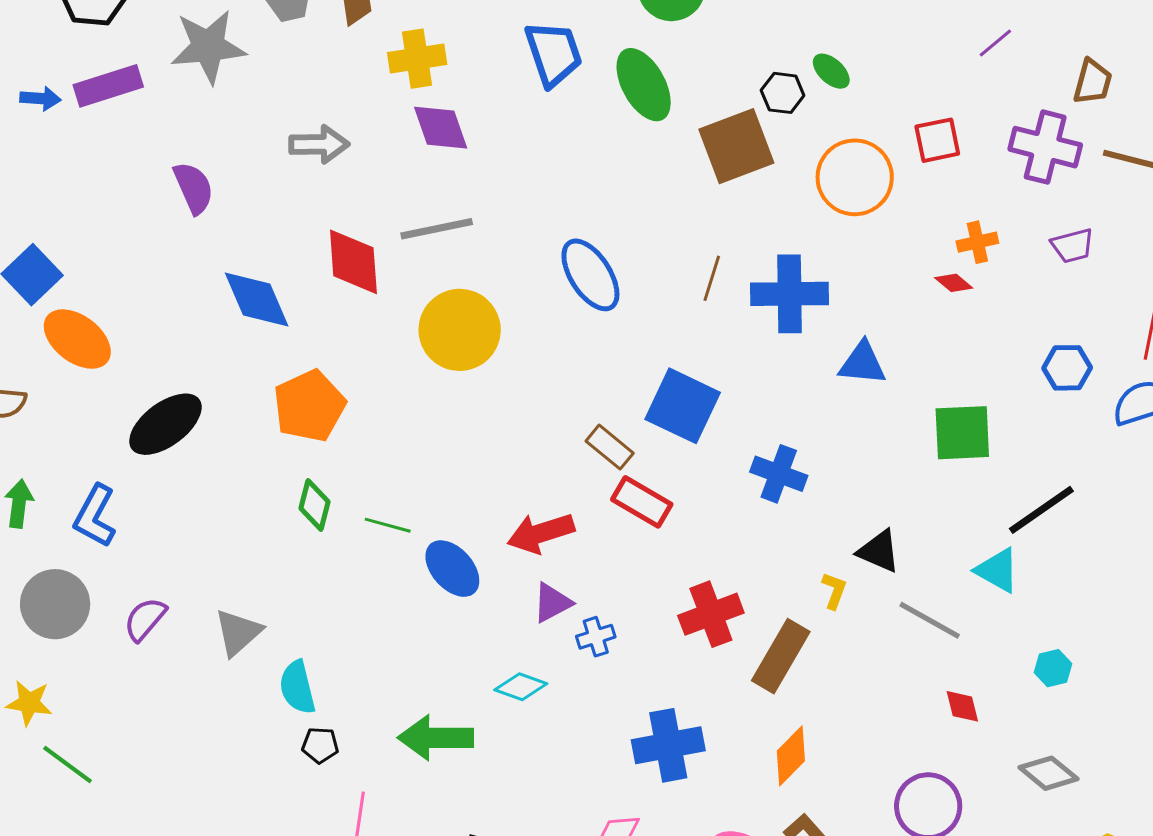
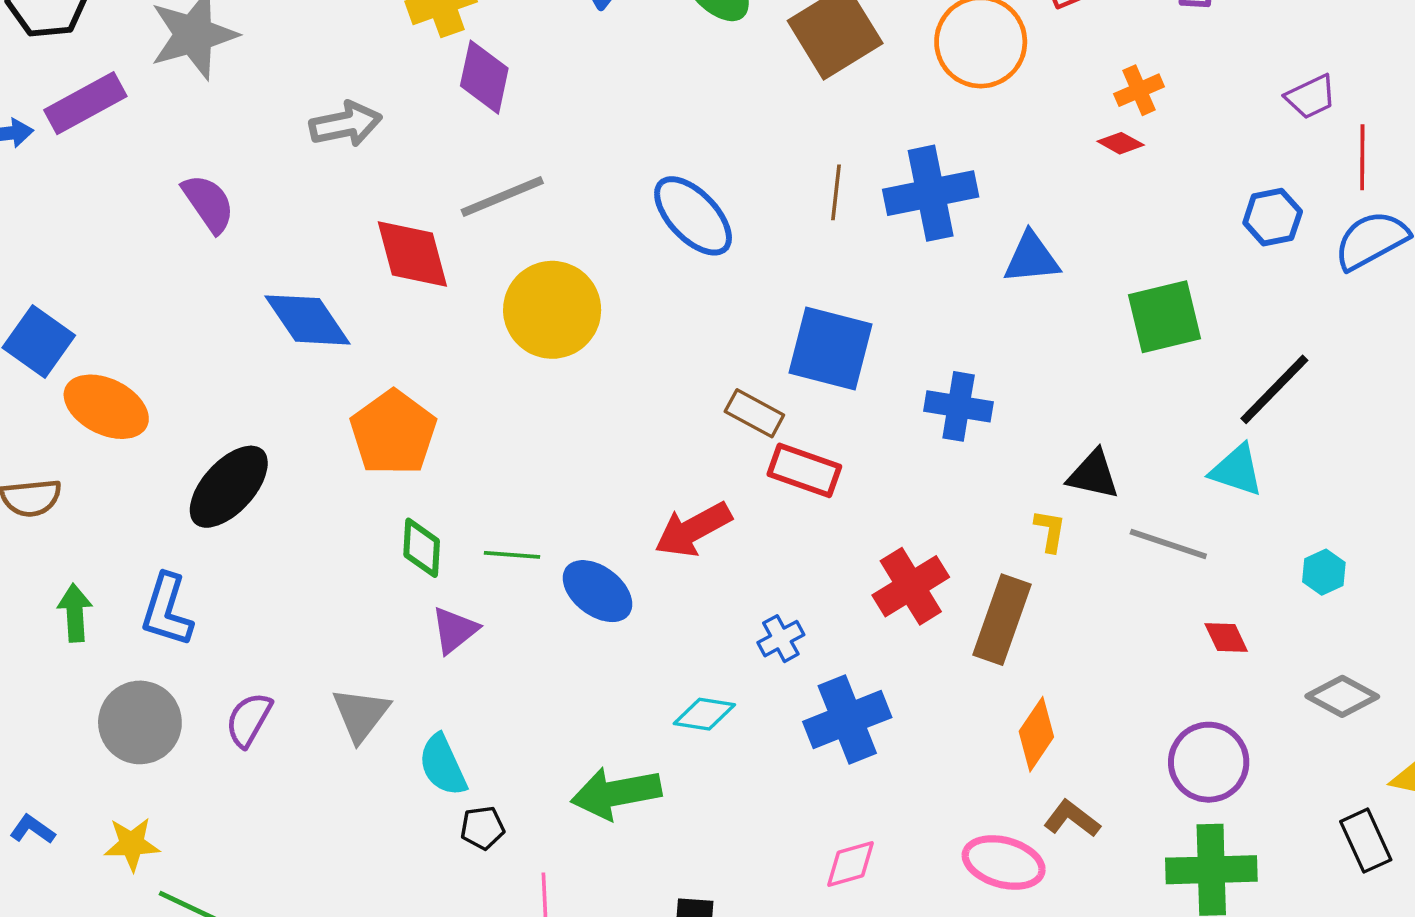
purple diamond: (441, 128) -> (484, 77), turned 42
purple trapezoid: (1073, 246) -> (1311, 97), moved
purple triangle: (552, 603) -> (455, 630), moved
blue cross: (668, 745) -> (847, 719), moved

